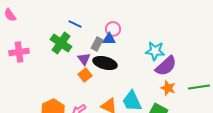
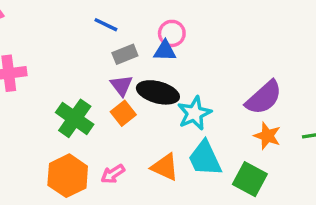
green cross: (61, 43) -> (75, 118), moved
gray rectangle: (97, 44) -> (125, 54), moved, turned 40
cyan star: (155, 51) -> (194, 113), moved, turned -30

